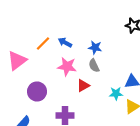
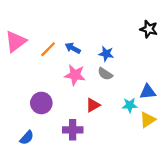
pink triangle: (17, 60) -> (16, 41), moved
gray semicircle: (94, 66) -> (105, 74), turned -32
red triangle: (83, 86) -> (93, 105), moved

